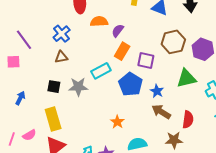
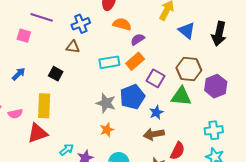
purple line: (24, 40) -> (42, 17), turned -55
cyan rectangle: (101, 71) -> (109, 62), moved
green triangle: (186, 78) -> (181, 96), moved
gray star: (78, 87) -> (106, 103), moved
brown arrow: (161, 112) -> (154, 134), turned -60

